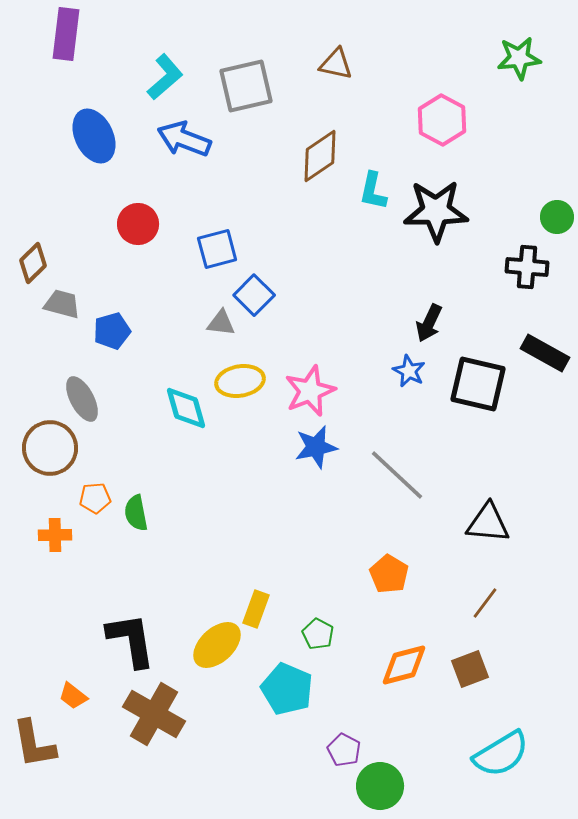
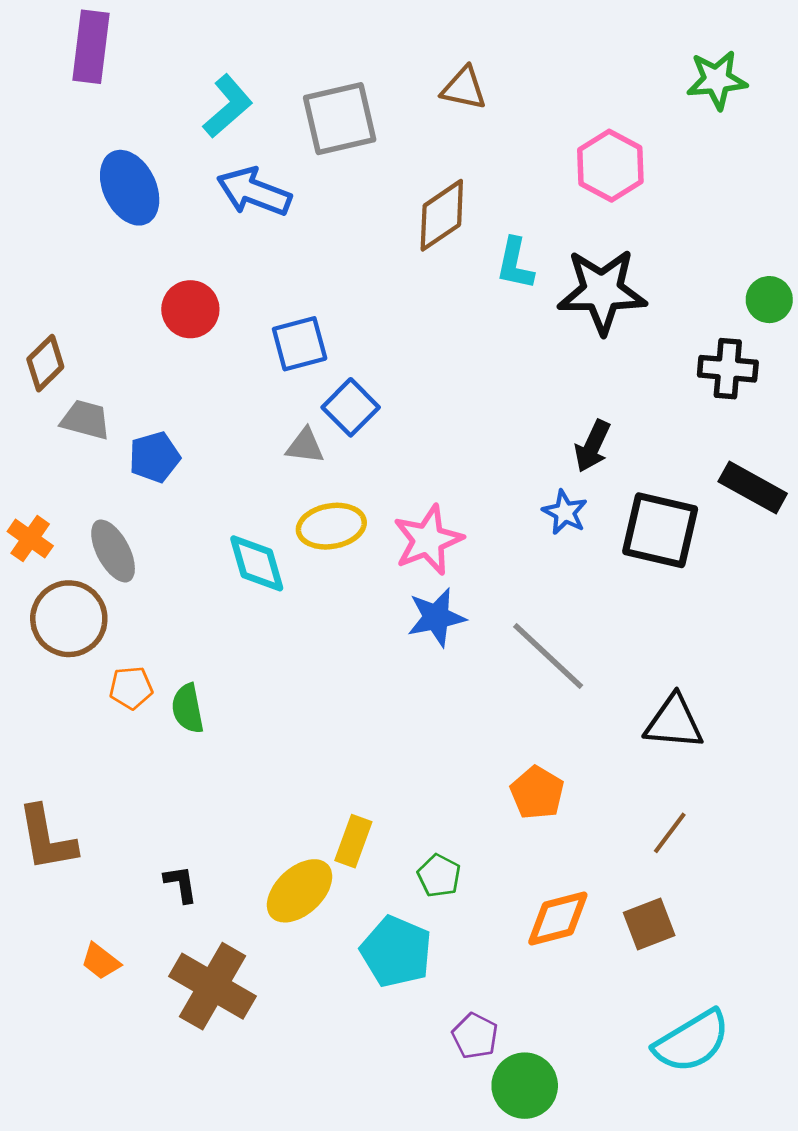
orange cross: (55, 535) -> (30, 539), moved, turned 36
black L-shape: (131, 640) -> (181, 884), size x0.5
brown L-shape: (34, 744) -> (47, 838), moved

